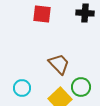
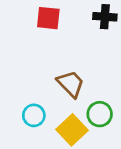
cyan circle: (22, 88) -> (34, 115), moved

